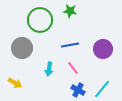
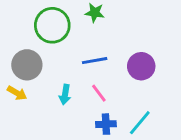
yellow arrow: (15, 83) -> (17, 93), moved
blue cross: (78, 90) -> (106, 124), turned -32

